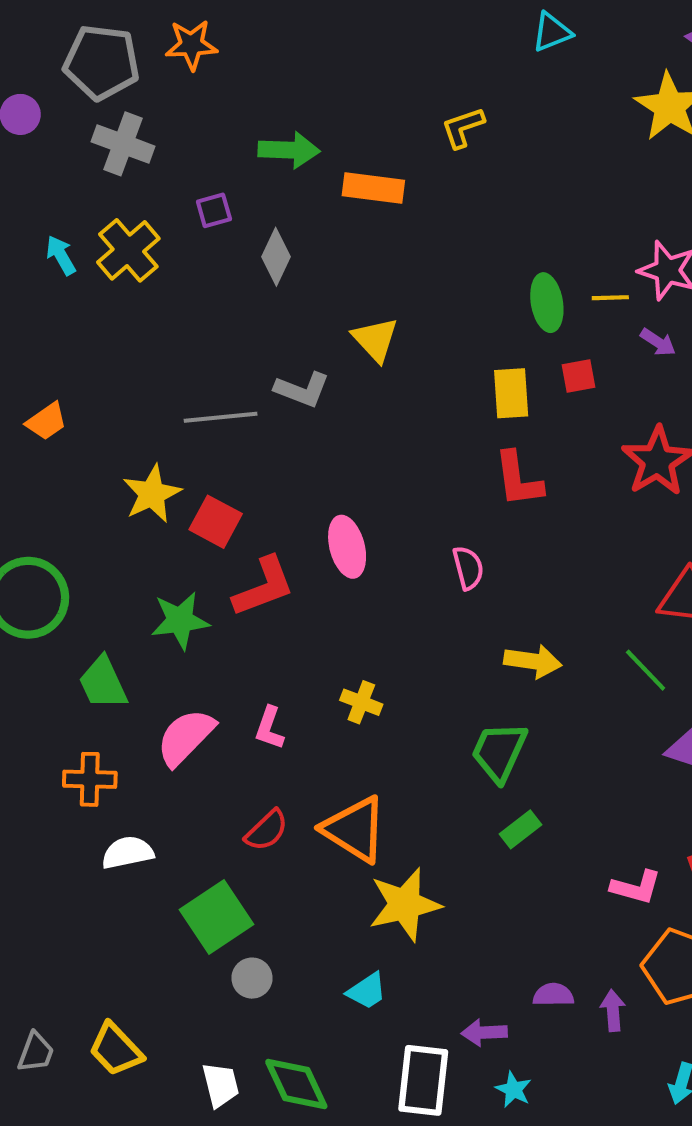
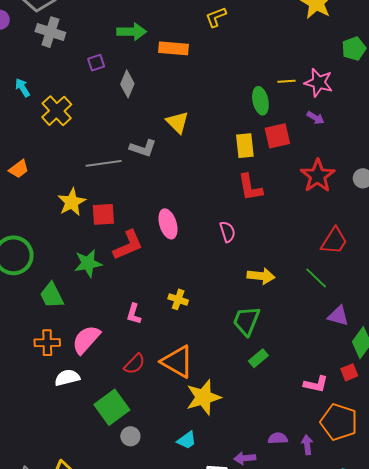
yellow cross: (128, 250) -> (57, 111), moved
yellow line: (610, 298) -> (286, 81), moved
red square: (579, 376) -> (277, 136), size x1.5
red square: (216, 522) -> (103, 214), turned -30
pink semicircle: (186, 737) -> (86, 340), moved

